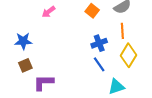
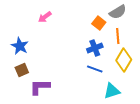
orange square: (92, 11) -> (99, 23), moved
blue star: (23, 41) -> (20, 46), turned 30
blue line: (99, 64) -> (95, 69), turned -35

